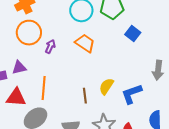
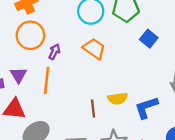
purple triangle: (19, 68) -> (18, 75), turned -49
yellow semicircle: (106, 86) -> (118, 98), turned -132
orange line: (44, 88) -> (47, 80), moved

